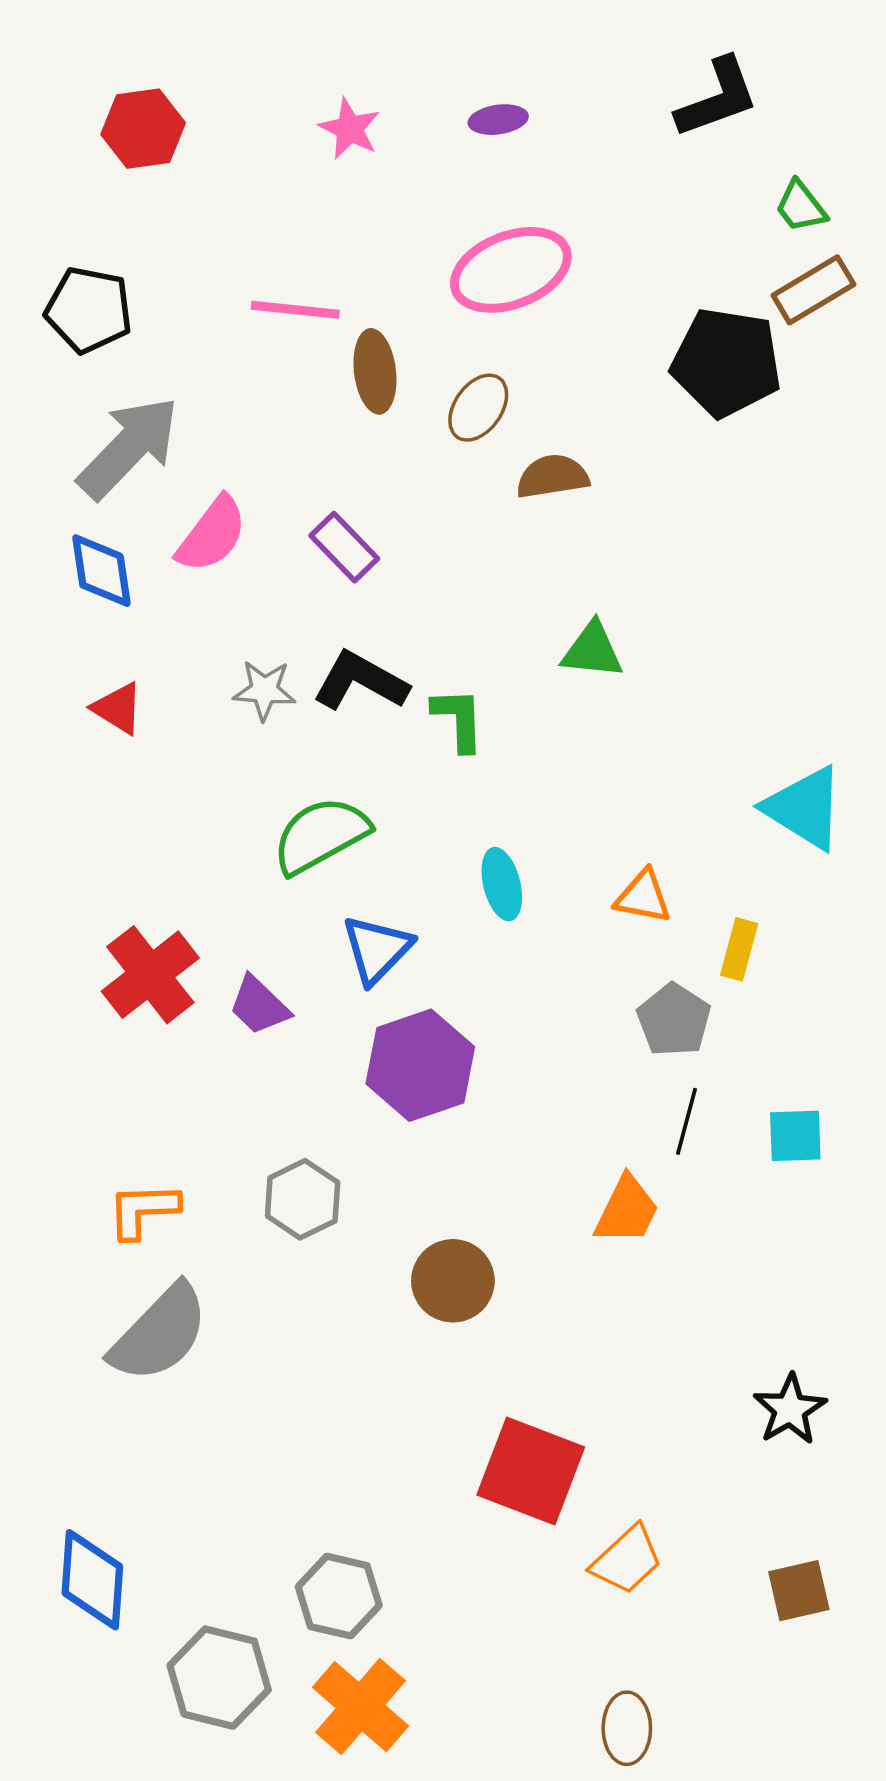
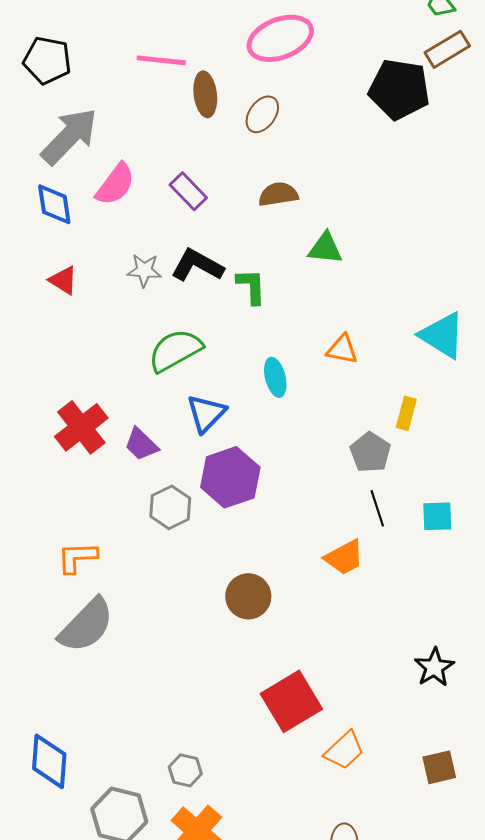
brown semicircle: (553, 476) -> (278, 194), moved
orange triangle: (643, 897) -> (342, 349), moved
black line: (687, 1121) -> (377, 508), turned -33
gray hexagon: (303, 1199) -> (170, 507), moved
orange trapezoid: (627, 1210) -> (344, 557), turned 36
red square: (531, 1471) -> (291, 701), turned 38
gray hexagon: (339, 1596) -> (185, 770), size x0.7

